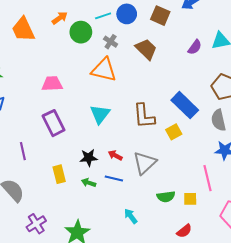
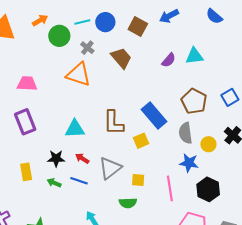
cyan triangle: (100, 114) -> (75, 129), moved, turned 45
yellow square: (190, 199) -> (138, 180), moved

